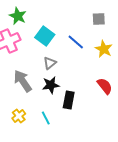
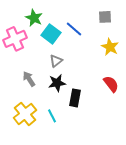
green star: (18, 16) -> (34, 18), moved
blue line: (76, 42) -> (74, 29), moved
gray arrow: (23, 81) -> (29, 79), size x0.7
yellow cross: (19, 116) -> (25, 114), size x1.6

